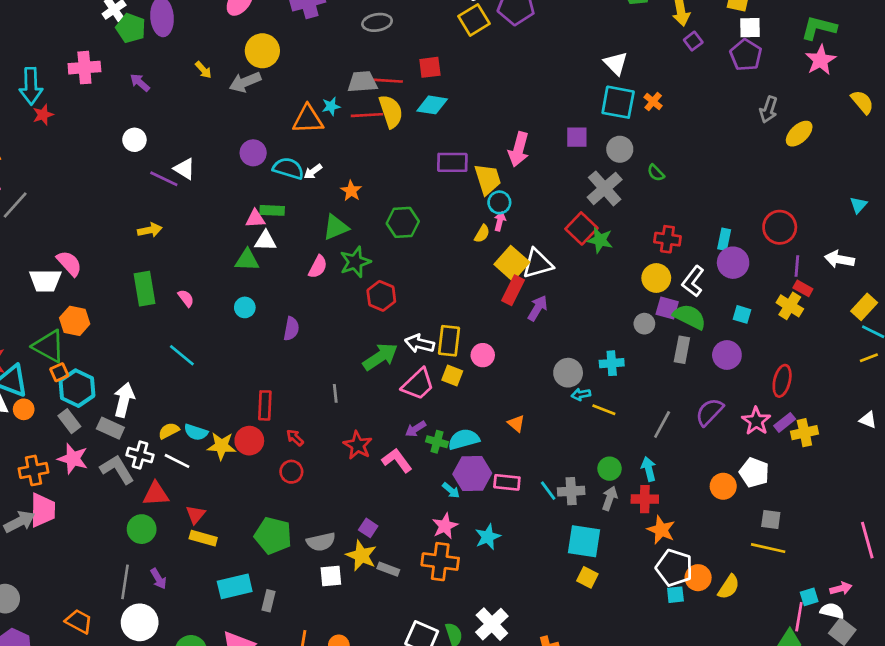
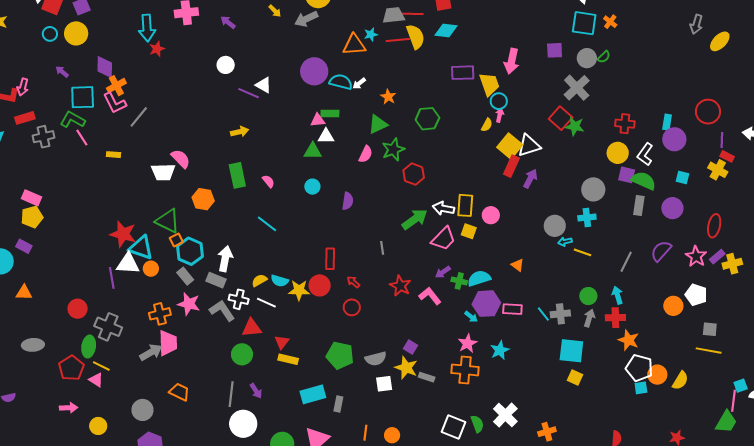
purple circle: (253, 153) -> (314, 71), size x1.4
green semicircle: (656, 173) -> (604, 57), moved, turned -88
orange hexagon: (75, 321) -> (203, 199), moved
gray circle: (644, 324) -> (593, 189), moved, size x1.5
orange trapezoid: (79, 621) -> (179, 392), moved

